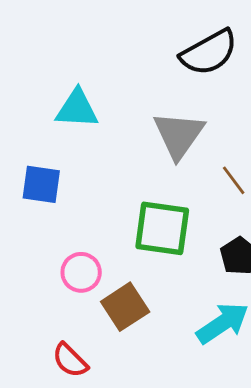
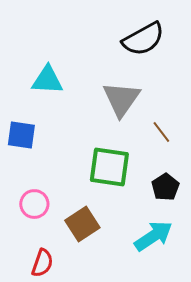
pink circle: (81, 272) -> (34, 204), moved
red semicircle: (70, 360) -> (42, 263), turned -116

